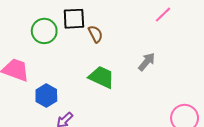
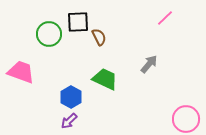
blue hexagon: (46, 96) -> (71, 97), moved

